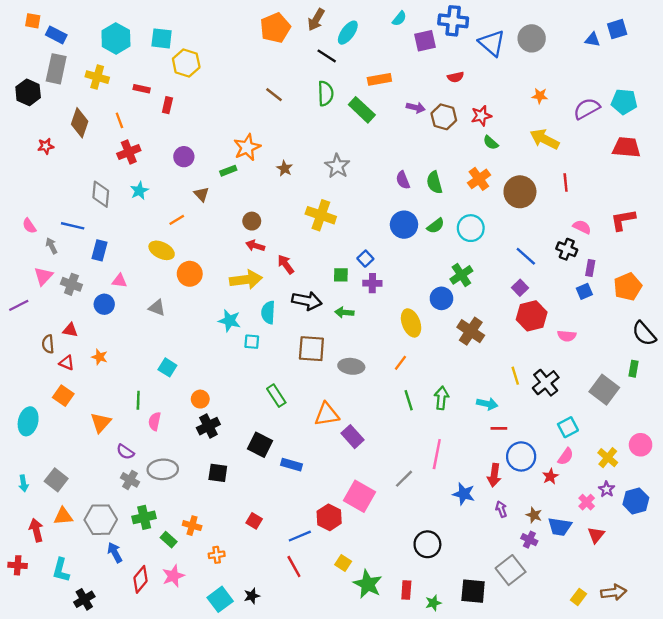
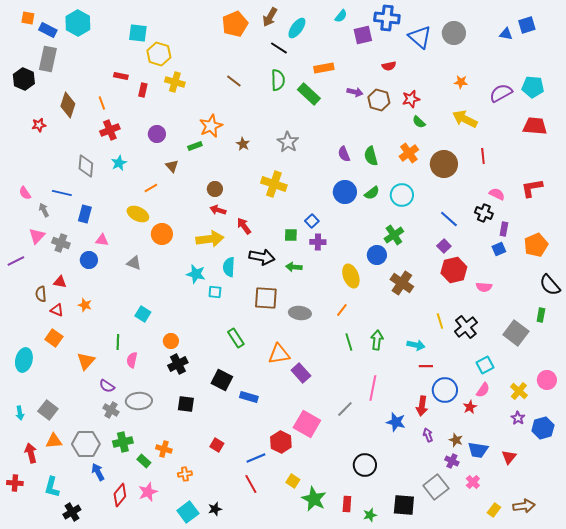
cyan hexagon: (116, 38) -> (78, 23), moved
yellow cross: (97, 77) -> (175, 82), moved
pink cross: (587, 502) -> (473, 482), moved

